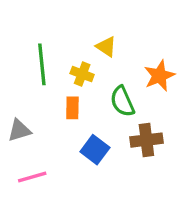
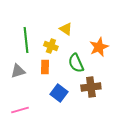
gray triangle: (19, 130) -> (18, 71), moved

